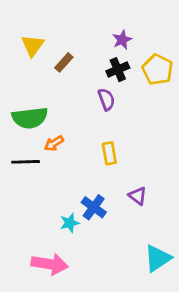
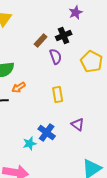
purple star: (122, 40) -> (76, 12), moved
brown rectangle: (64, 62) -> (41, 40), moved
yellow pentagon: (158, 70) -> (92, 62), moved

